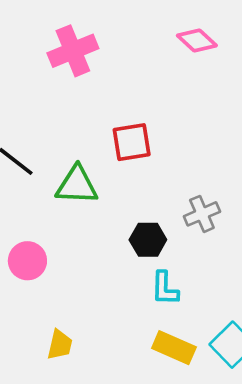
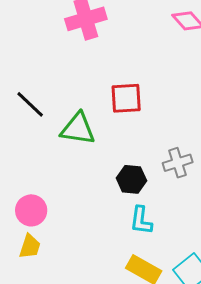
pink circle: (27, 261) -> (31, 210), moved
yellow trapezoid: (60, 345) -> (30, 246), moved

